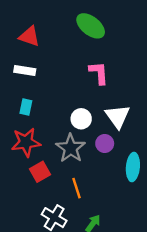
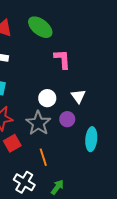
green ellipse: (91, 26) -> (40, 27), moved
white triangle: (118, 116) -> (78, 96), size x0.7

